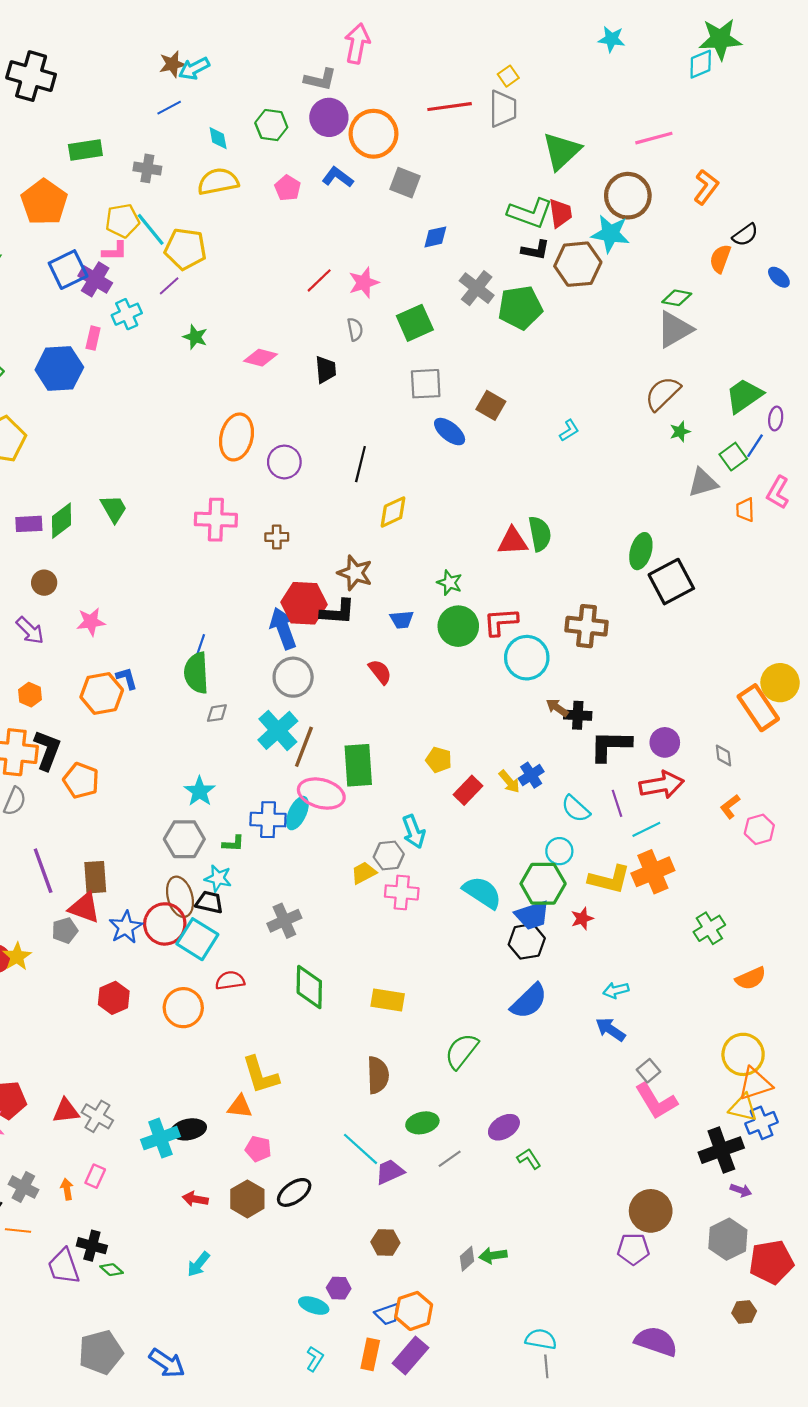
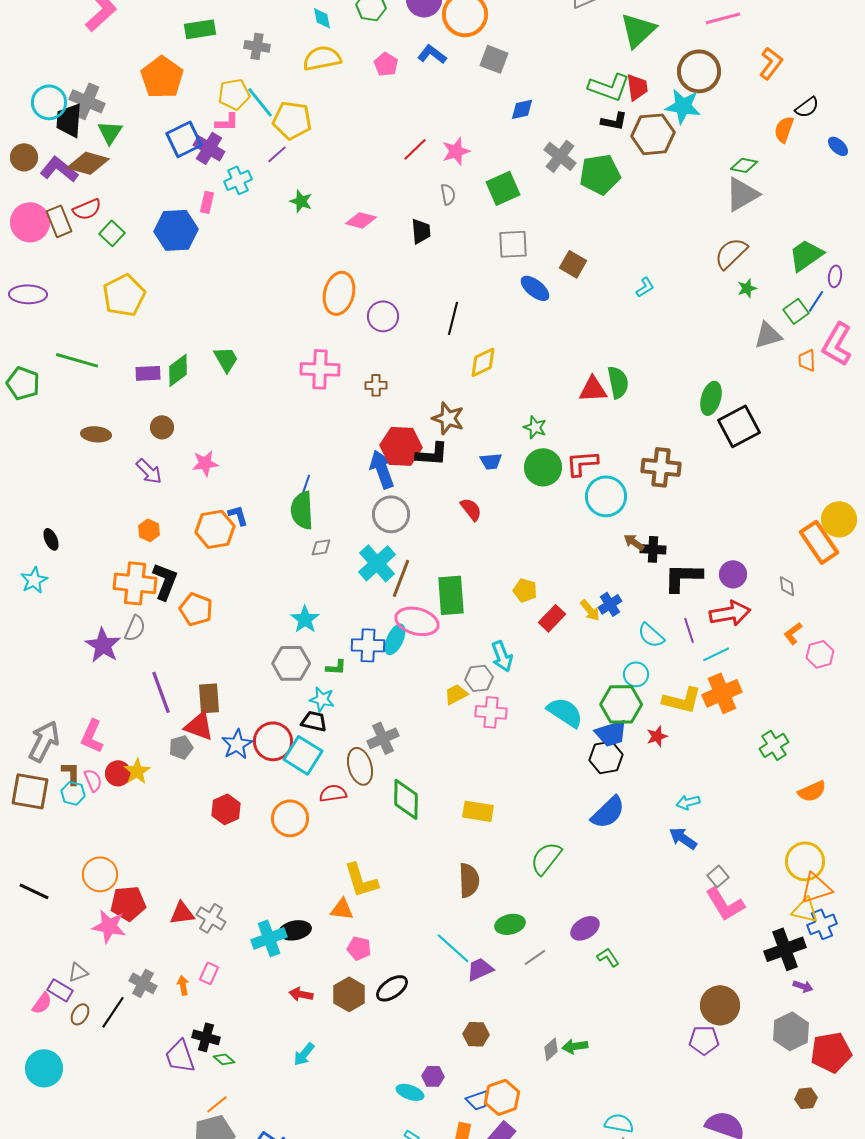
pink L-shape: (778, 492) -> (837, 344), size x1.4
brown ellipse: (180, 897) -> (360, 766), moved
orange line: (18, 1230) -> (217, 1104), moved, turned -45

